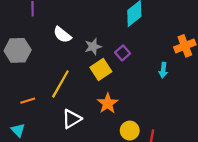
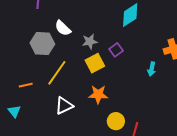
gray hexagon: (18, 50) -> (42, 43), moved
orange star: (108, 103) -> (98, 94), turned 30

